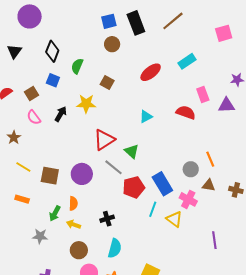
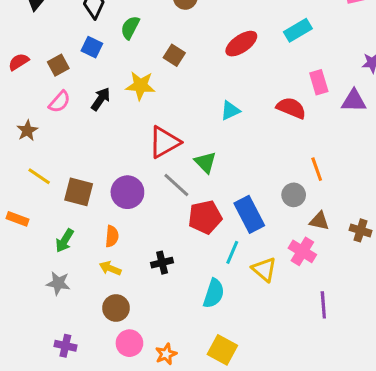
pink semicircle: (34, 117) -> (59, 102), turned -105
orange line: (210, 159) -> (317, 169), moved
orange rectangle: (22, 199) -> (18, 219), moved
pink cross: (188, 199) -> (302, 251), moved
green arrow: (55, 213) -> (65, 241), moved
cyan semicircle: (115, 248) -> (214, 293), moved

